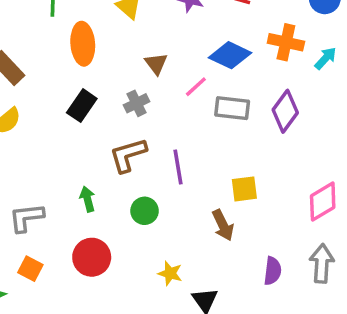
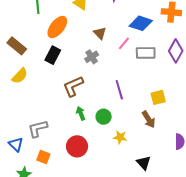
orange ellipse: (83, 44) -> (57, 27), turned 50
black rectangle: (82, 106) -> (53, 55), moved
brown L-shape: (128, 155) -> (73, 86), moved
green arrow: (87, 199) -> (81, 113), moved
yellow star: (170, 273) -> (120, 137), moved

